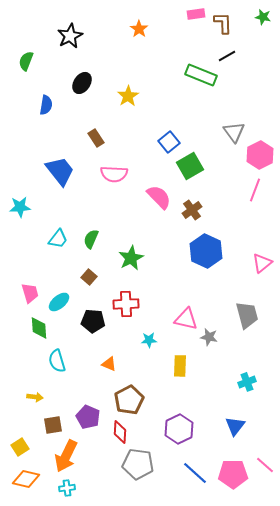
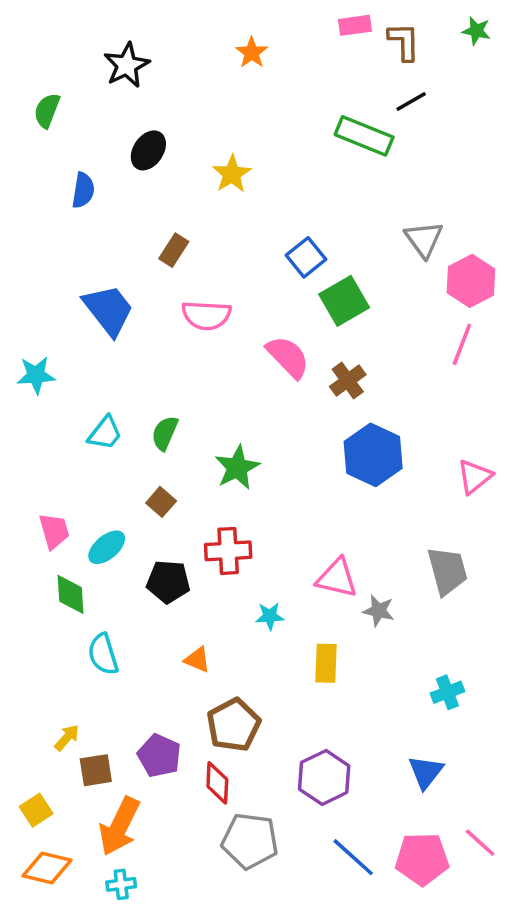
brown rectangle: (96, 138) -> (174, 250), turned 66
yellow arrow: (35, 397) -> (67, 738), moved, turned -56

